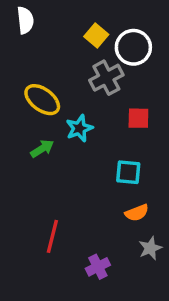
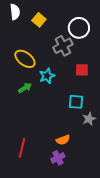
yellow square: (96, 35) -> (39, 20), moved
orange semicircle: (137, 213) -> (63, 140), moved
red line: (52, 236) -> (22, 148), moved
gray star: (150, 248) -> (89, 119), moved

